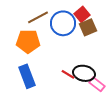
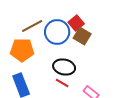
brown square: (88, 27) -> (82, 36), turned -36
black ellipse: (84, 73) -> (64, 67), moved

